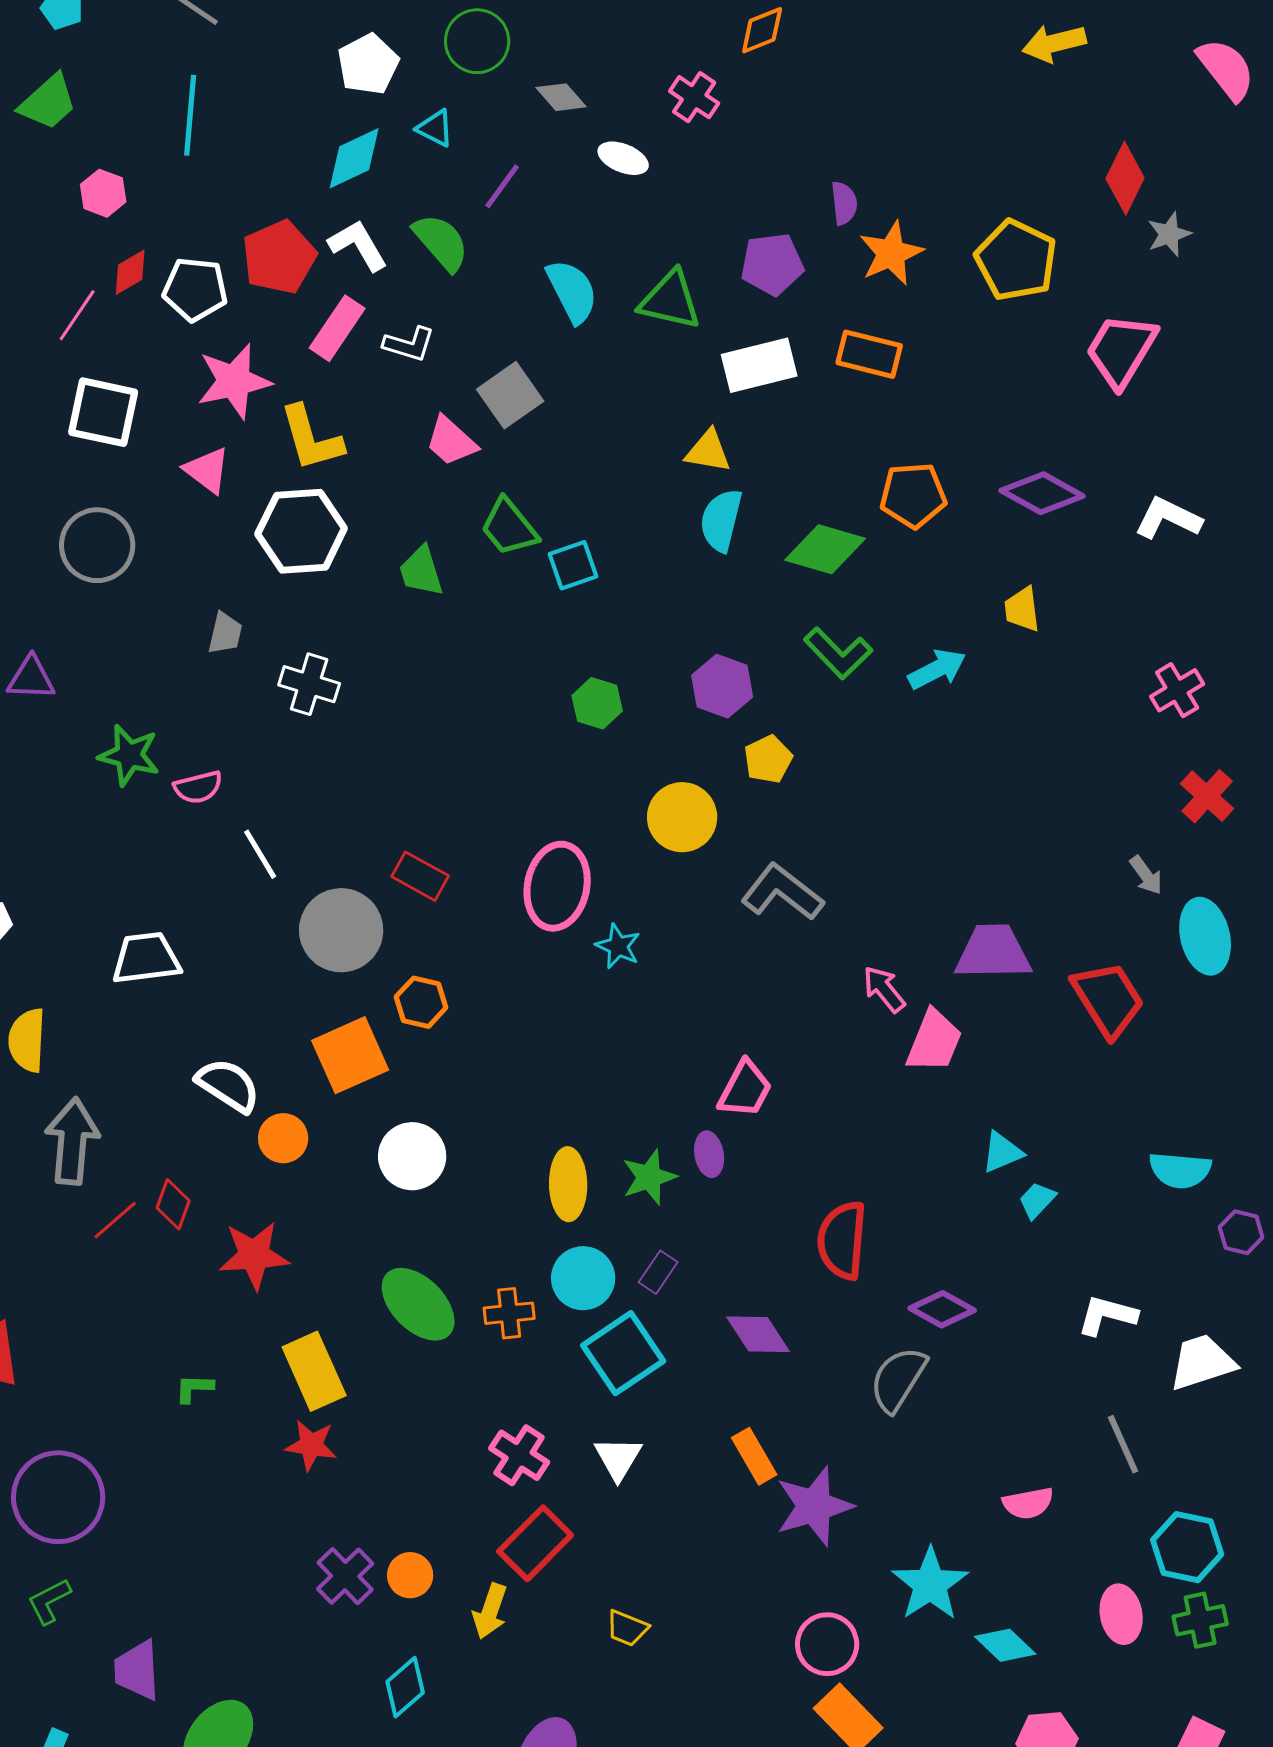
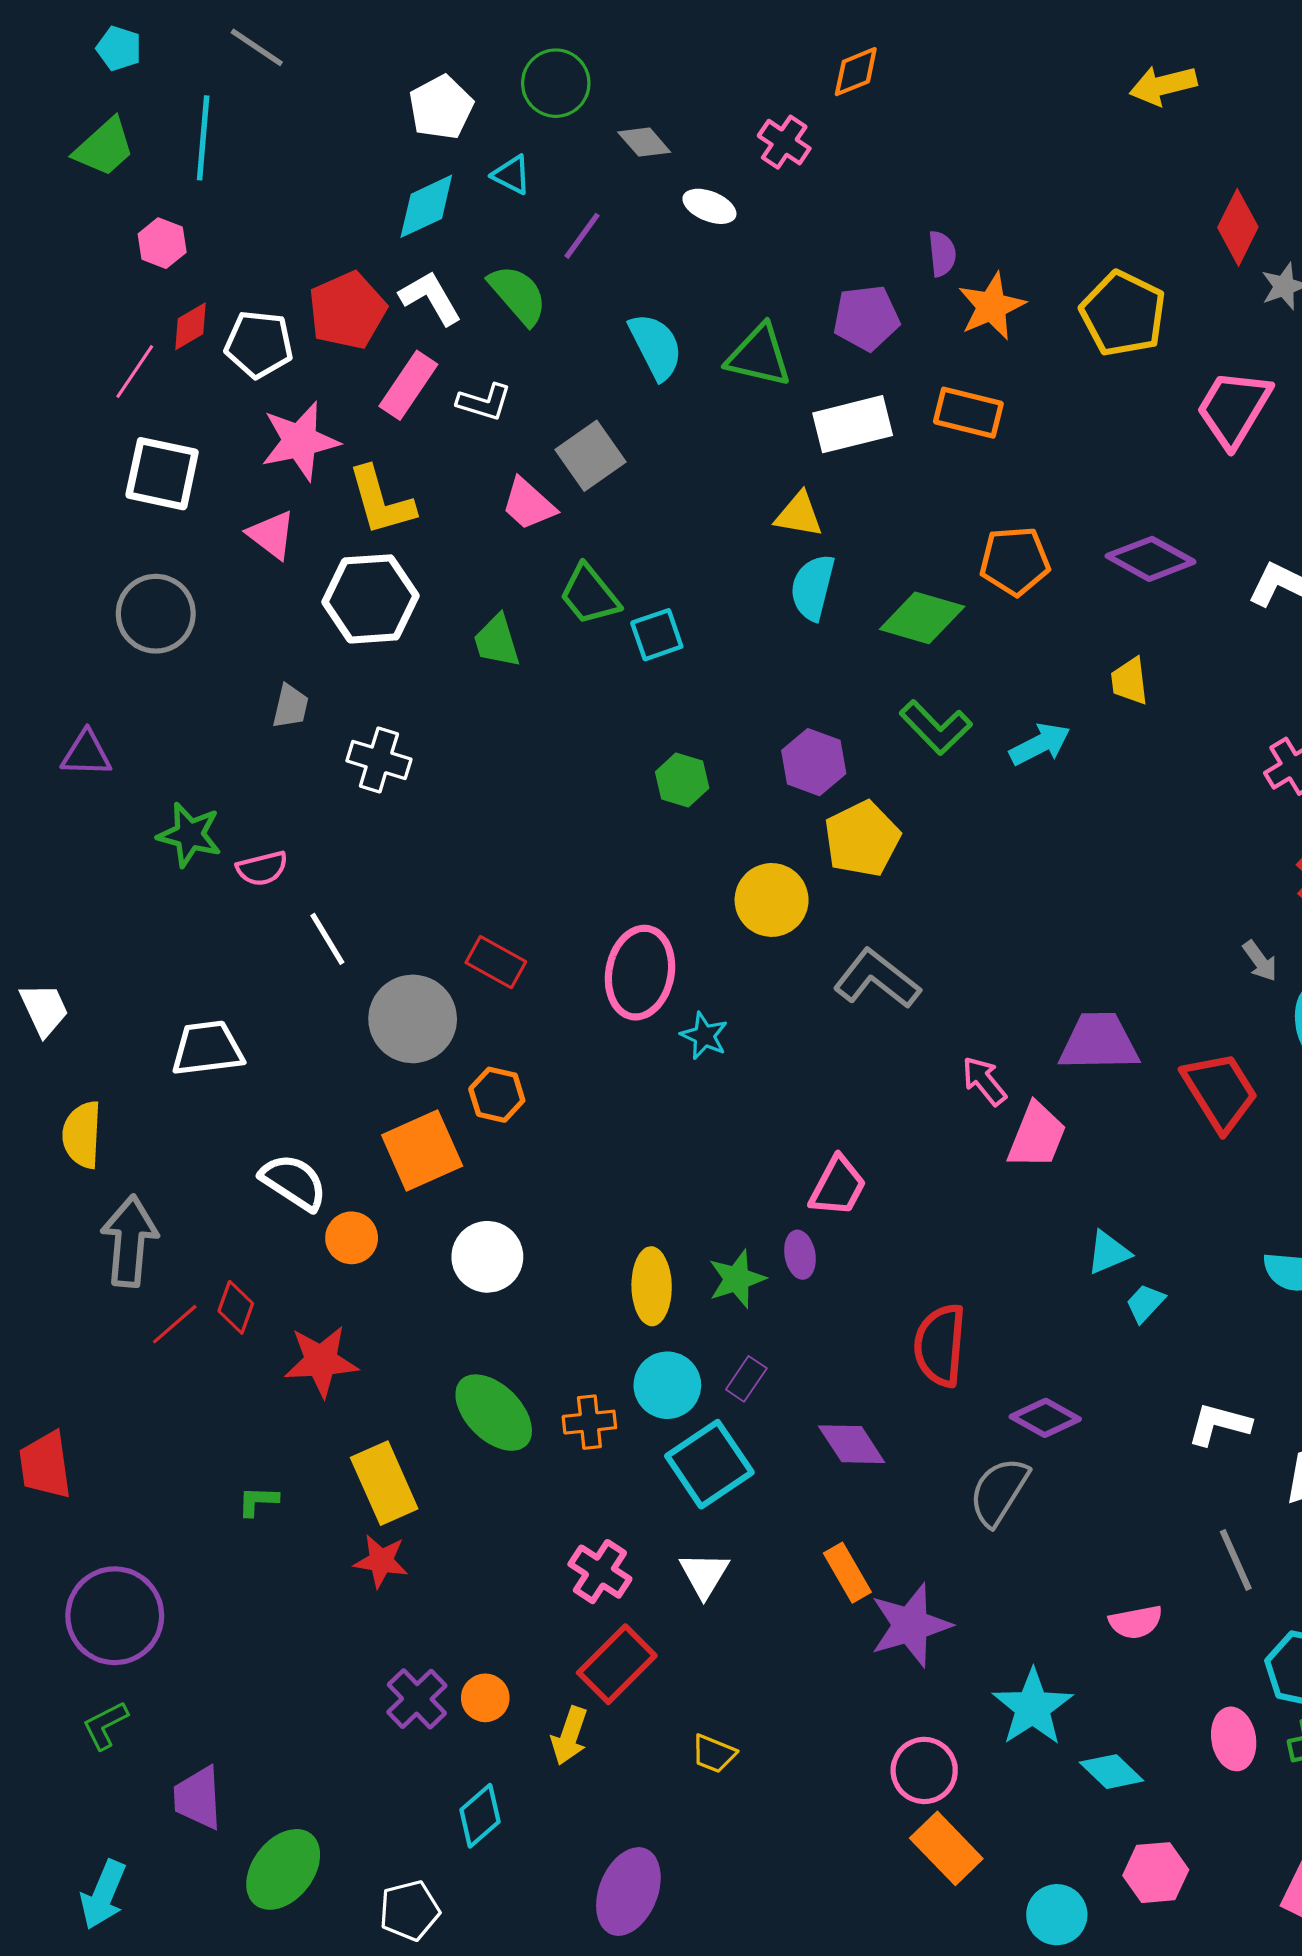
cyan line: (190, 115) -> (203, 138), moved
yellow pentagon: (768, 759) -> (862, 839), size x1.5

